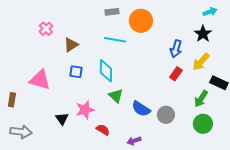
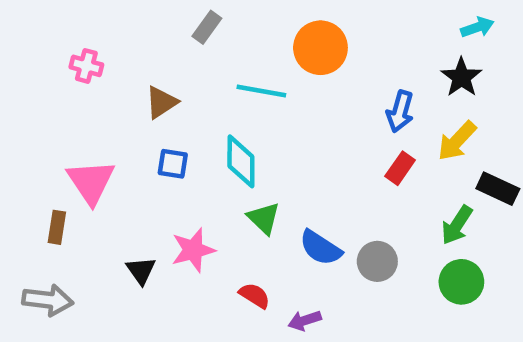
gray rectangle: (112, 12) -> (207, 27), moved, turned -48
pink cross: (46, 29) -> (86, 66), moved, turned -32
pink triangle: (40, 80) -> (91, 182), turned 40
brown rectangle: (12, 100) -> (57, 227), moved
red semicircle: (103, 130) -> (255, 295), moved

